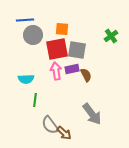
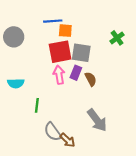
blue line: (25, 20) -> (53, 21), moved
gray circle: (33, 35) -> (14, 37), moved
purple rectangle: (72, 69) -> (76, 73), turned -56
cyan semicircle: (26, 79) -> (16, 83), moved

